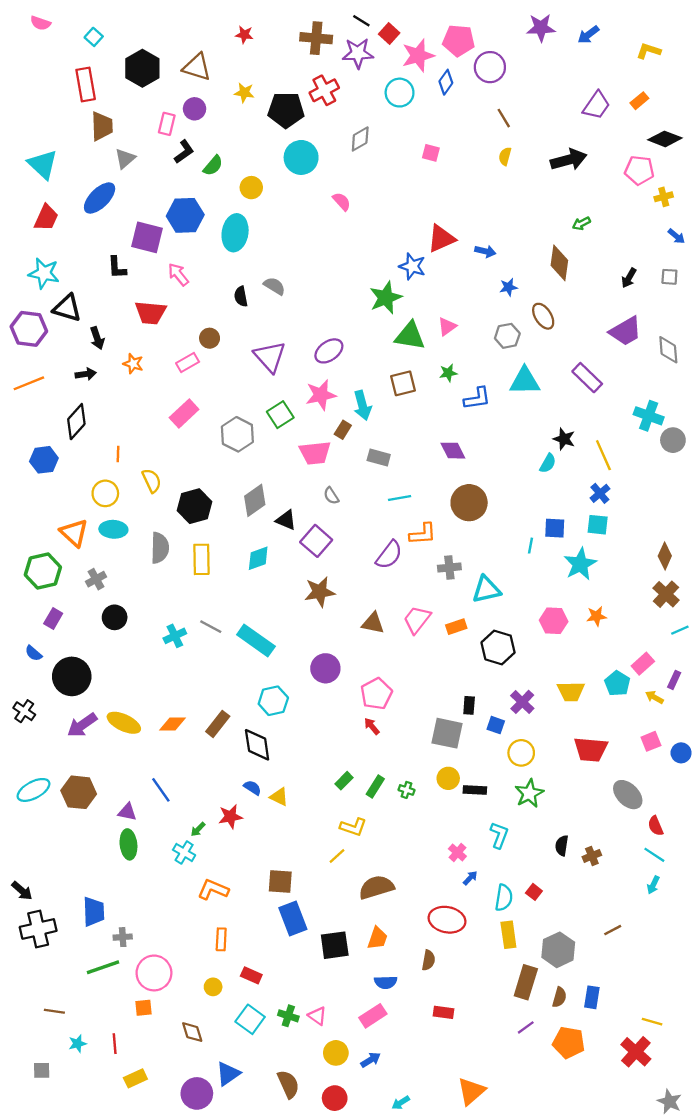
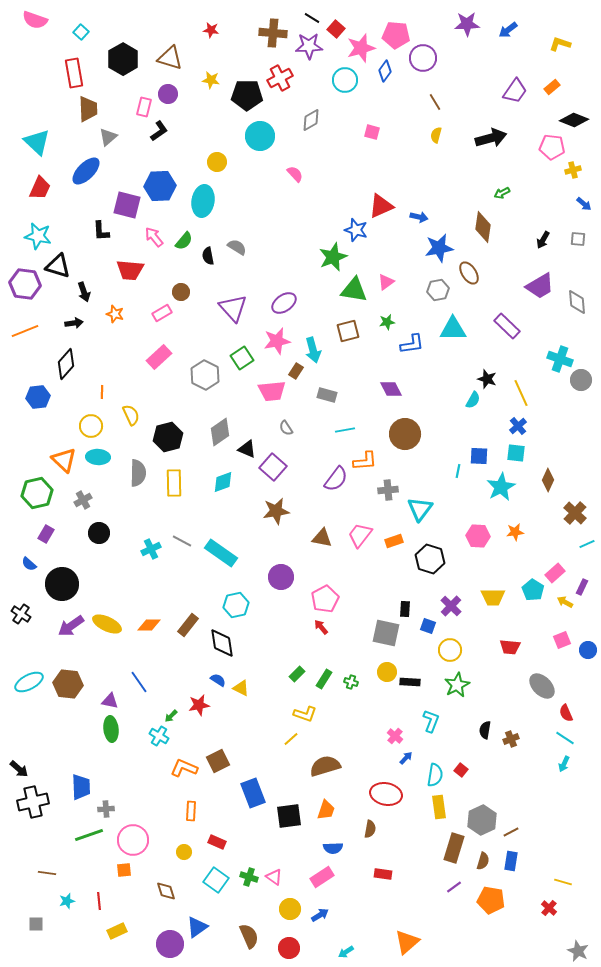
pink semicircle: (40, 23) -> (35, 20), size x1.4
green semicircle: (213, 166) -> (184, 241), moved
blue star: (508, 287) -> (439, 248), size x1.8
brown diamond: (665, 556) -> (548, 480), moved
cyan triangle: (486, 590) -> (420, 509), turned -40
red trapezoid: (591, 749) -> (510, 647), size x0.7
brown square: (280, 881) -> (218, 761), moved, turned -30
brown line: (613, 930) -> (511, 832), moved
red cross: (636, 1052) -> (549, 908), size x0.6

